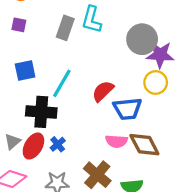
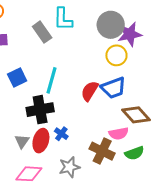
gray rectangle: (65, 28) -> (42, 32), turned -40
yellow circle: (156, 82) -> (116, 55), moved
red semicircle: (103, 91) -> (90, 91), moved
pink semicircle: (116, 141) -> (119, 134), moved

